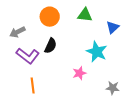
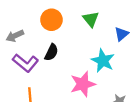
green triangle: (85, 15) -> (91, 19), turned 42
pink star: (79, 73) -> (83, 84), size x1.6

